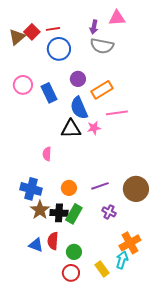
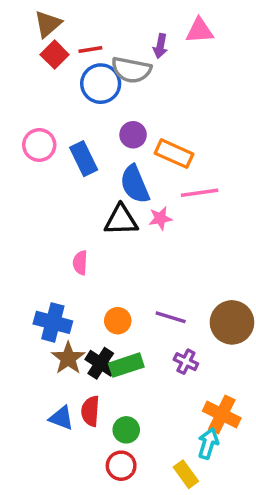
brown triangle: (17, 37) -> (48, 24), moved
gray semicircle: (102, 46) -> (131, 70), moved
orange rectangle: (102, 90) -> (174, 154), turned 55
purple line: (100, 186) -> (171, 317), turned 36
black cross: (59, 213) -> (101, 363), turned 30
green rectangle: (74, 214) -> (126, 365), turned 42
orange cross: (130, 243) -> (222, 415), turned -35
yellow rectangle: (102, 269) -> (186, 474), moved

